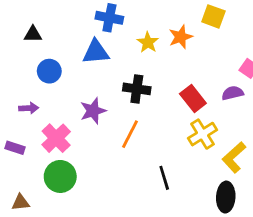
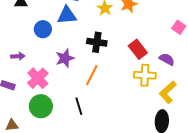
blue circle: (49, 71) -> (43, 29), moved
purple semicircle: (233, 93) -> (167, 59), moved, turned 42
yellow cross: (202, 134) -> (145, 75), turned 35
black line: (164, 178) -> (79, 106), moved

